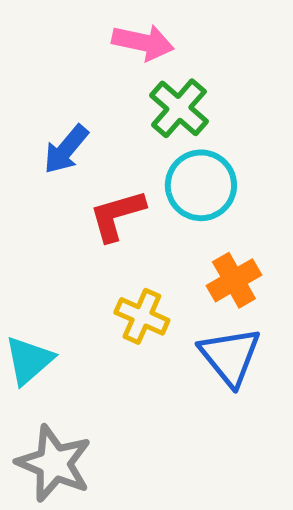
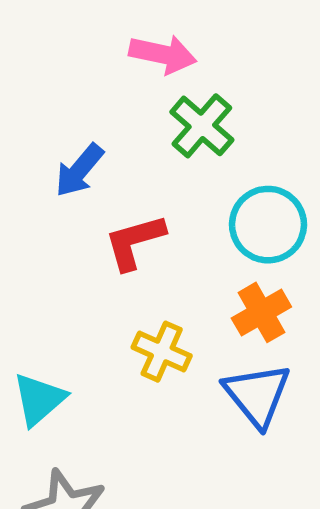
cyan circle: (201, 185) -> (268, 225), moved

